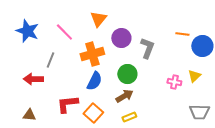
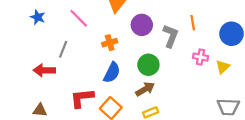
blue star: (27, 31) -> (38, 17), size x0.6
orange line: (182, 34) -> (193, 23), moved, turned 72
orange cross: (92, 54) -> (110, 43), size x0.6
pink cross: (174, 82) -> (200, 57), moved

